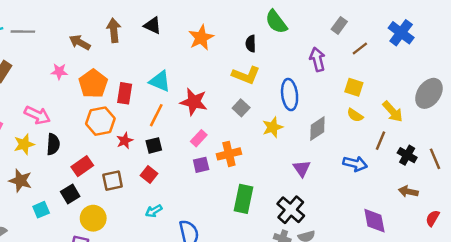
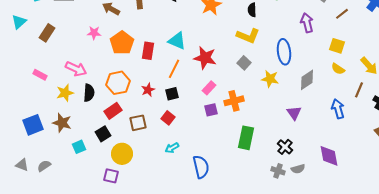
orange hexagon: (100, 121) -> (118, 83), moved
yellow star: (273, 127) -> (270, 79), turned 30
blue arrow: (355, 164) -> (338, 109), turned -120
black cross: (291, 210) -> (285, 147), size x0.7
purple diamond: (374, 221) -> (329, 156), moved

